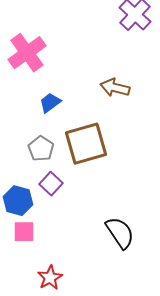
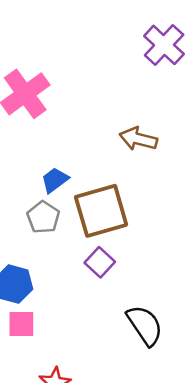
blue trapezoid: (50, 103) -> (55, 180), moved
purple square: (51, 184) -> (100, 262), moved

